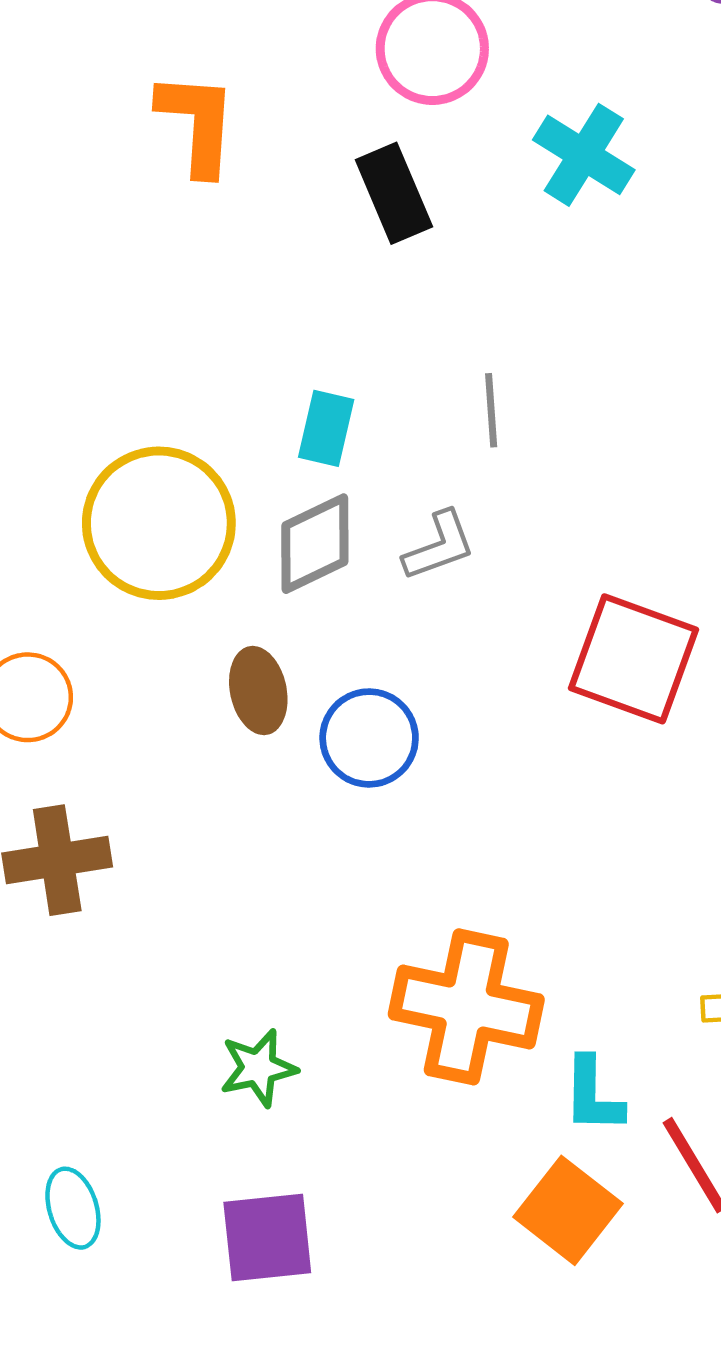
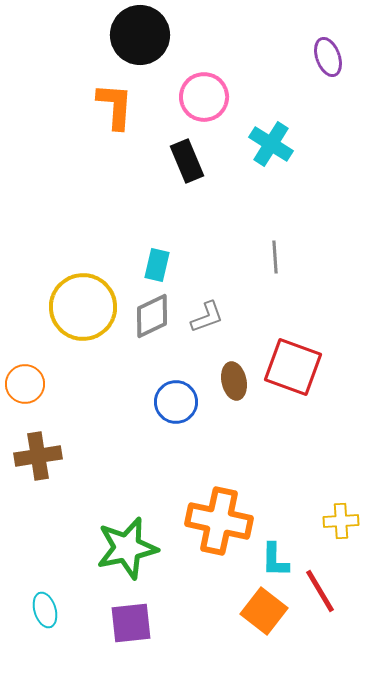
orange L-shape: (197, 123) -> (115, 106), moved
gray line: (491, 410) -> (275, 257), moved
brown ellipse: (258, 691) -> (234, 381), moved
green star: (258, 1068) -> (127, 548), size x1.8

